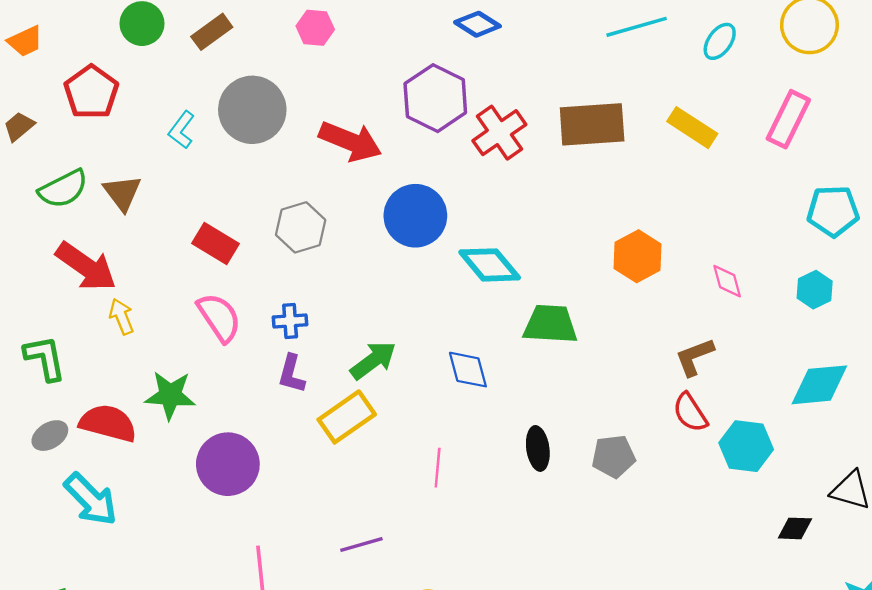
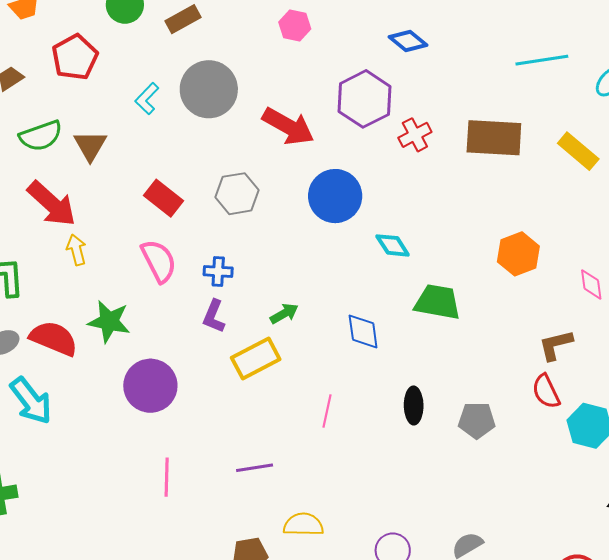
pink hexagon: (315, 28) -> (295, 26), moved
red cross: (499, 133) -> (415, 135), size x0.7
cyan diamond: (490, 265) -> (393, 245), size x0.7
green arrow: (373, 360) -> (284, 314), size x0.7

